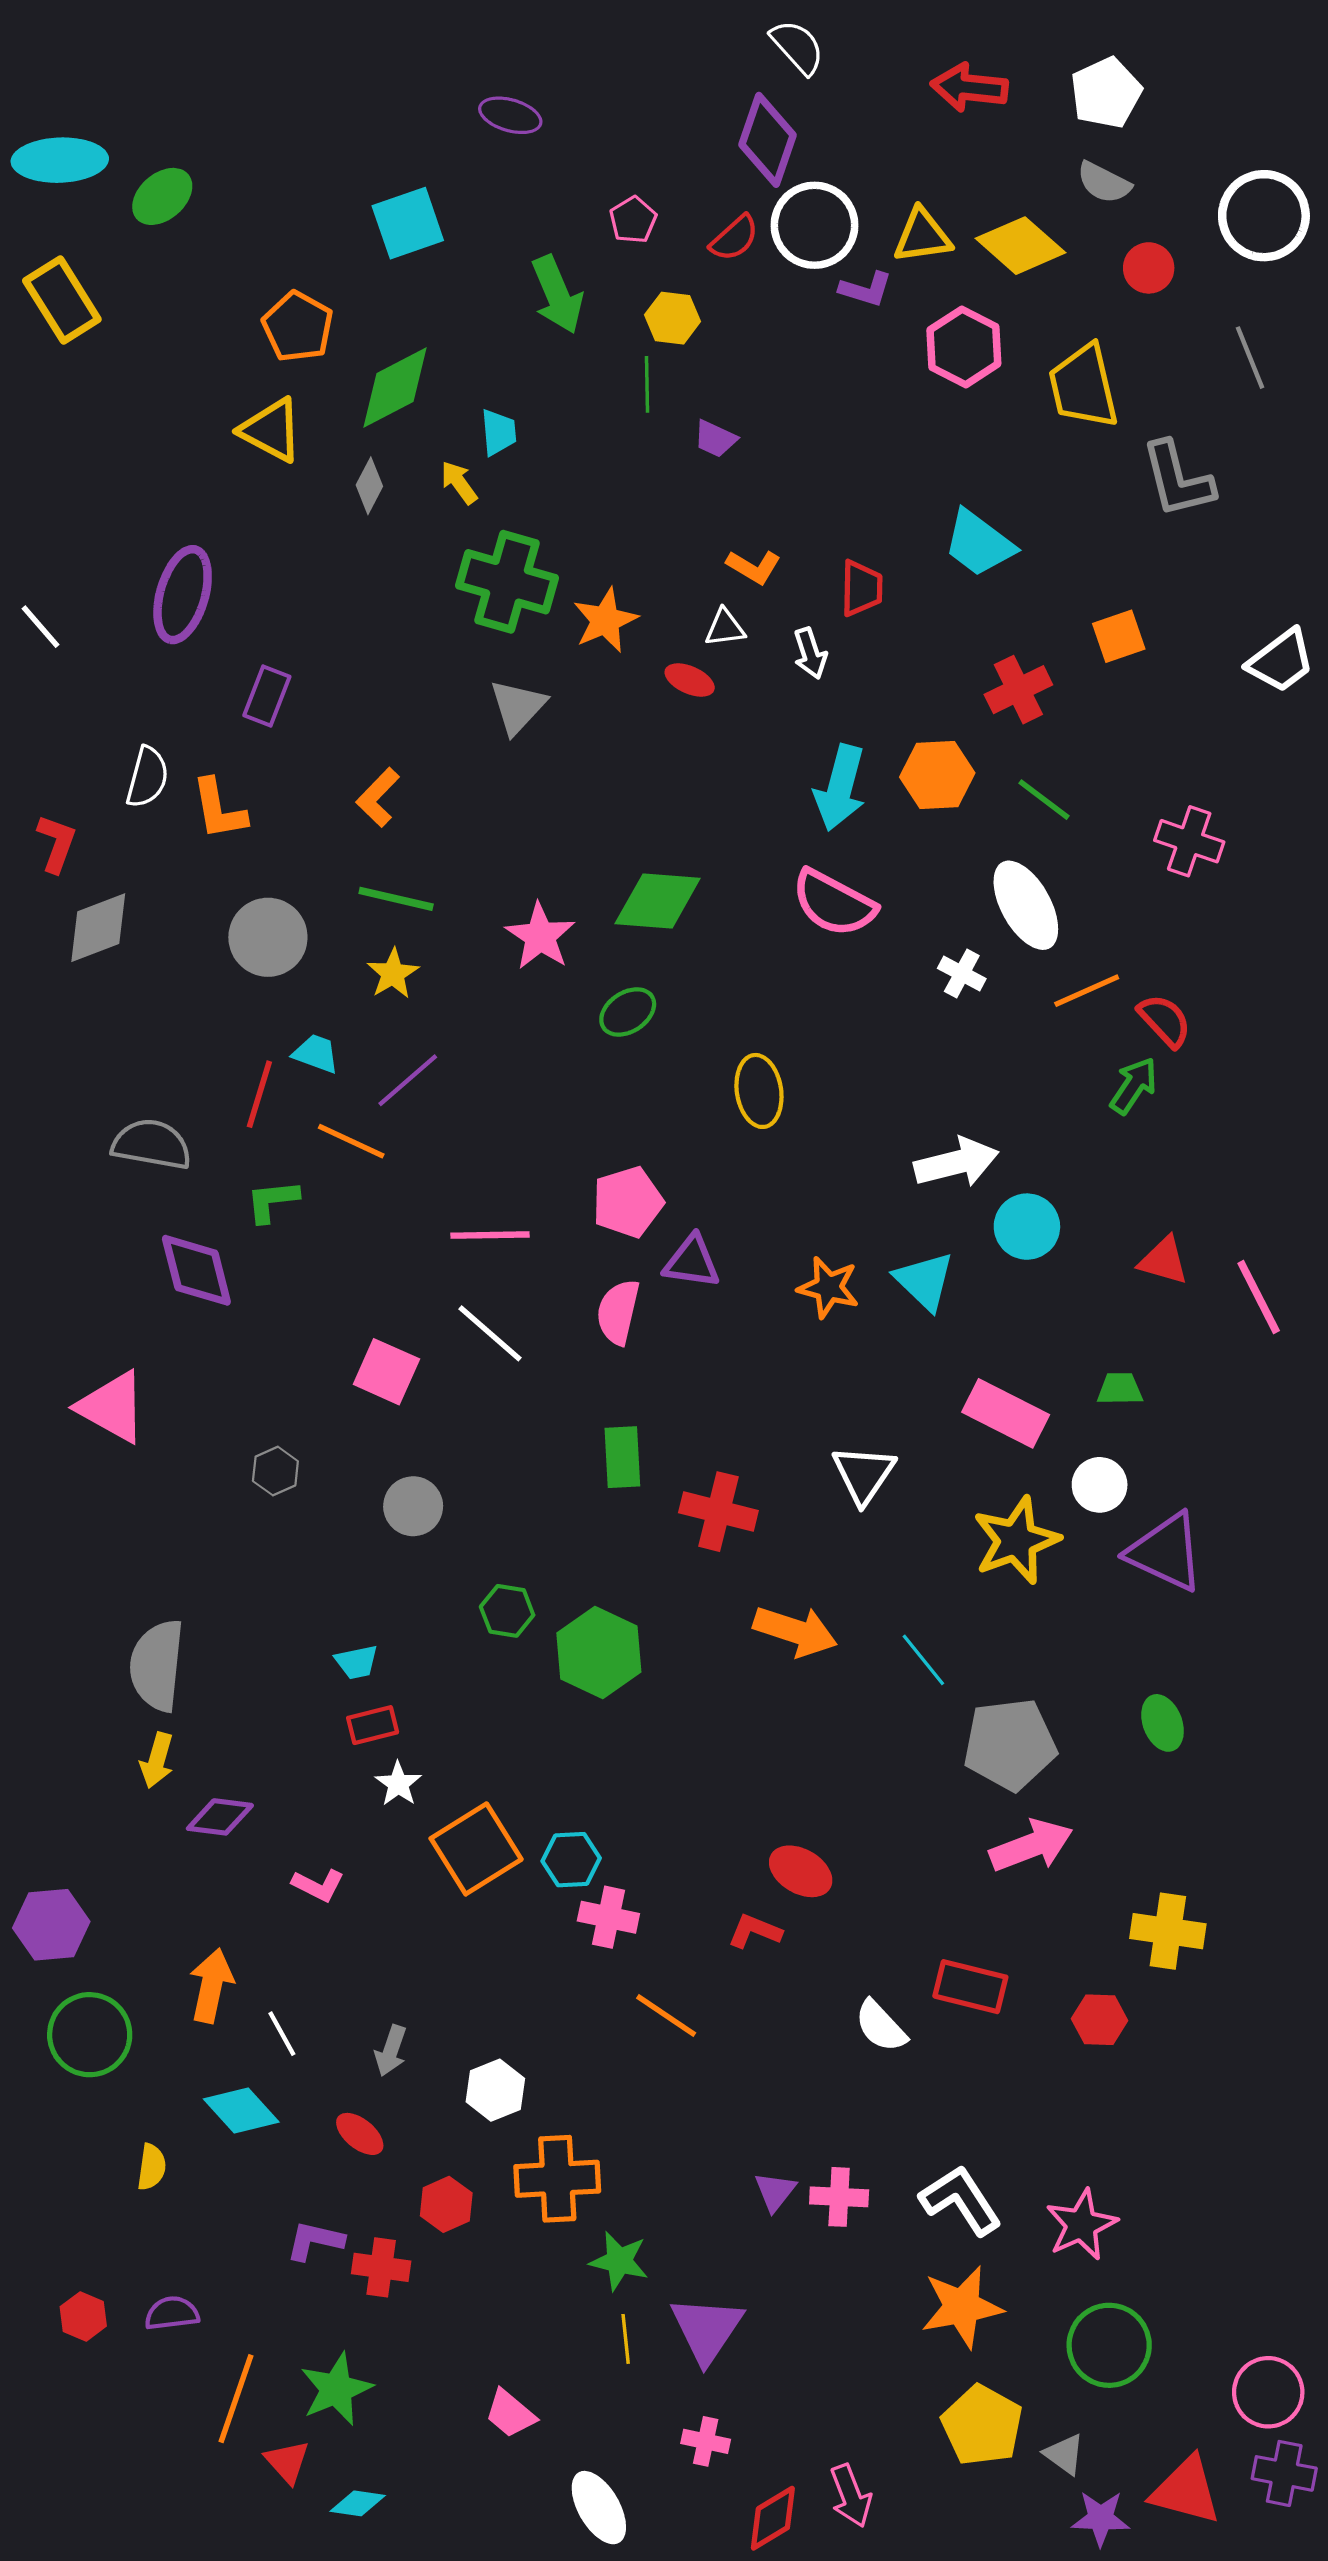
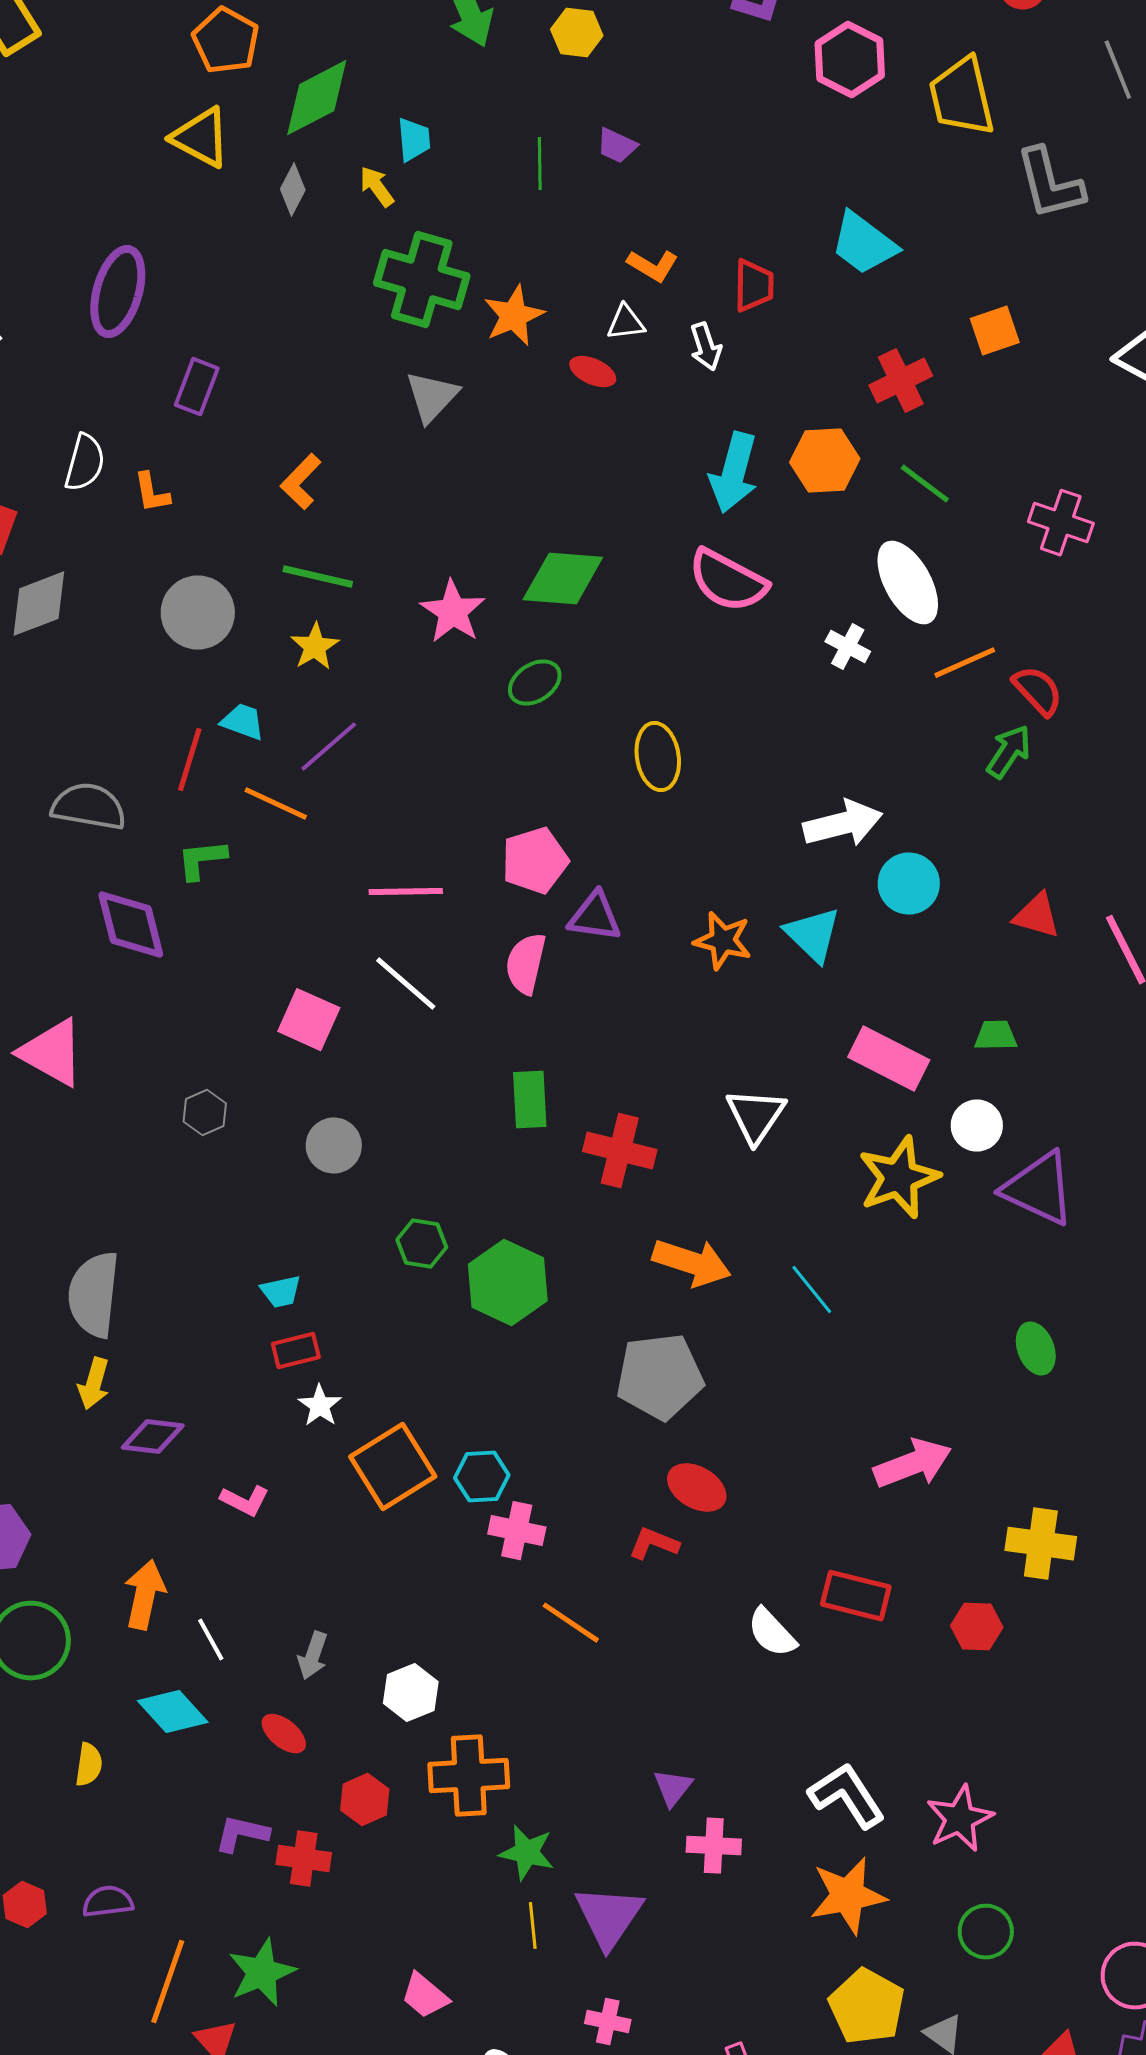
green line: (647, 384) -> (540, 164), moved
orange L-shape: (219, 809) -> (152, 493), size x0.7
gray pentagon: (1010, 1744) -> (660, 1377), moved
pink cross: (839, 2197) -> (714, 1846), moved
green circle: (1109, 2345) -> (986, 1932), size x0.7

